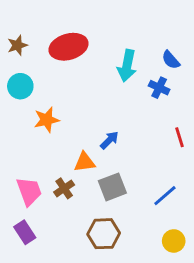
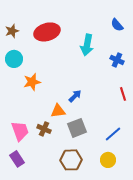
blue semicircle: (171, 60) -> (117, 25), moved
blue cross: (159, 88) -> (117, 60), moved
brown cross: (64, 188) -> (44, 129), turned -32
yellow circle: (174, 241) -> (108, 160), moved

